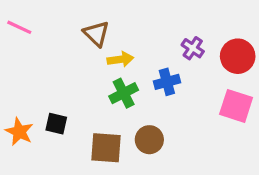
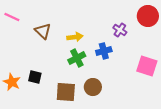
brown triangle: (96, 34) -> (43, 31), moved
red circle: (238, 56) -> (148, 16), moved

